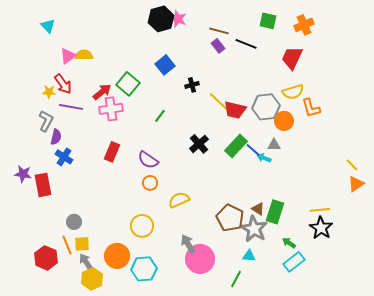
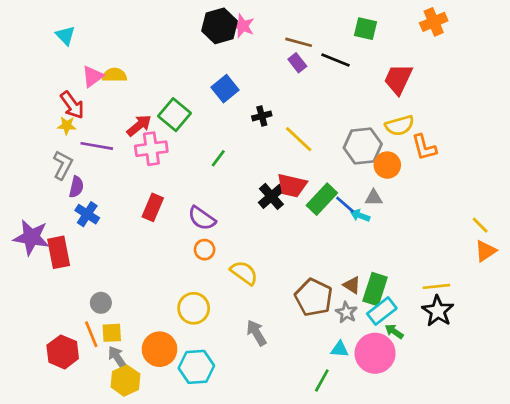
orange cross: (304, 25) -> (434, 22), moved
red arrow: (63, 84) -> (72, 105), moved
red trapezoid: (235, 110) -> (292, 186), moved
purple star: (23, 174) -> (31, 237), size x1.5
yellow semicircle: (179, 200) -> (244, 273), turned 60
gray star: (254, 229) -> (346, 312), size x0.6
pink circle: (200, 259) -> (375, 353), moved
cyan rectangle: (294, 262) -> (382, 311), moved

